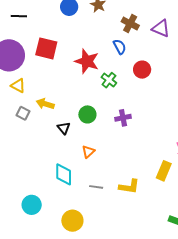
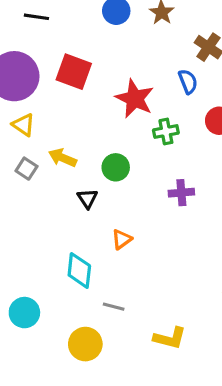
green cross: (109, 80) -> (166, 131), turned 35
green circle: (87, 114) -> (116, 167), moved
gray line: (96, 187) -> (114, 307), moved
yellow L-shape: (129, 187) -> (170, 338), moved

